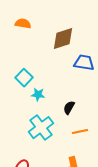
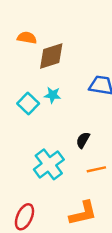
brown diamond: (63, 39) -> (51, 56), moved
cyan star: (38, 95) -> (53, 95), moved

